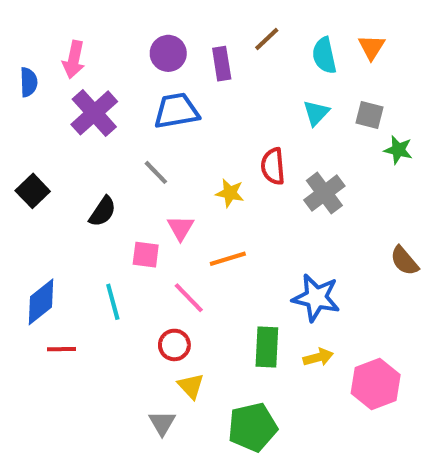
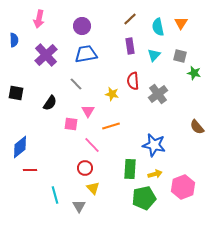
pink arrow: (74, 60) -> (39, 19), moved
purple rectangle: (222, 64) -> (130, 46), moved
black square: (33, 191) -> (16, 93), turned -35
cyan line: (113, 302) -> (55, 195), moved
green pentagon: (252, 427) -> (144, 198), moved

